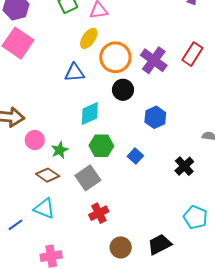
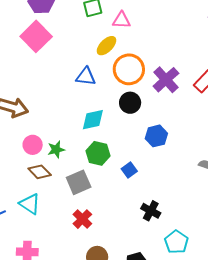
pink circle: (35, 140) -> (33, 145), moved
black cross: (184, 166) -> (151, 211), moved, turned -30
red cross: (99, 213) -> (82, 219), turned -30

